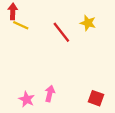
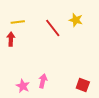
red arrow: (13, 11) -> (11, 39), moved
yellow line: (21, 25) -> (18, 22), turned -32

